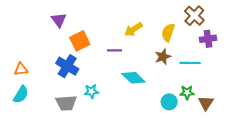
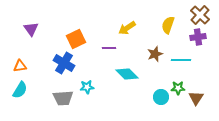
brown cross: (194, 16) -> (200, 15), moved
purple triangle: (59, 20) -> (31, 29), moved
yellow semicircle: (168, 32) -> (168, 25), moved

